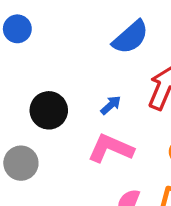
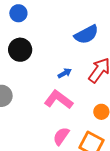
black circle: (49, 110) -> (20, 50), moved

